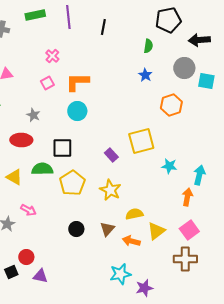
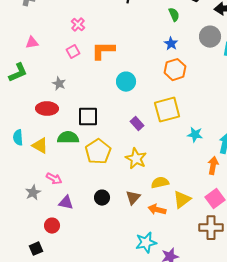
green semicircle: (148, 46) -> (174, 15), turned -32
orange hexagon: (171, 105) -> (175, 70), moved
cyan circle: (77, 111) -> (126, 82), moved
black square: (11, 272) -> (36, 249), moved
purple triangle: (40, 276) -> (66, 203), moved

